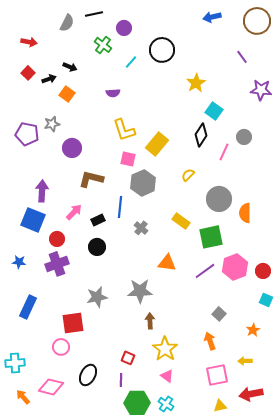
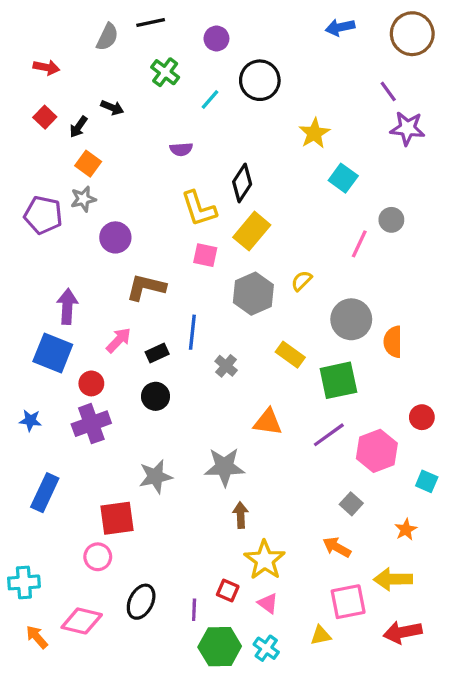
purple circle: (124, 28) -> (216, 39), moved
black arrow: (49, 79) -> (78, 127), turned 144
purple star: (261, 90) -> (407, 128), moved
orange square: (67, 94) -> (88, 164), moved
black diamond: (201, 135) -> (242, 183), moved
gray hexagon: (143, 183) -> (253, 294), moved
pink hexagon: (235, 267) -> (377, 451), moved
red circle: (263, 271) -> (422, 417), moved
orange arrow: (210, 341) -> (337, 547), turned -42
red square: (128, 358) -> (228, 590), moved
yellow arrow: (245, 361) -> (393, 579), size x1.6
yellow triangle: (220, 406) -> (321, 635), moved

